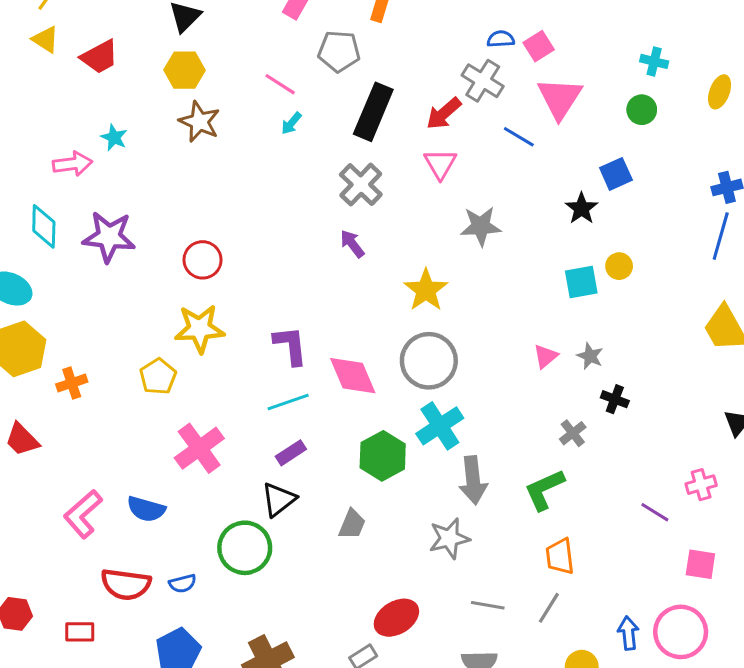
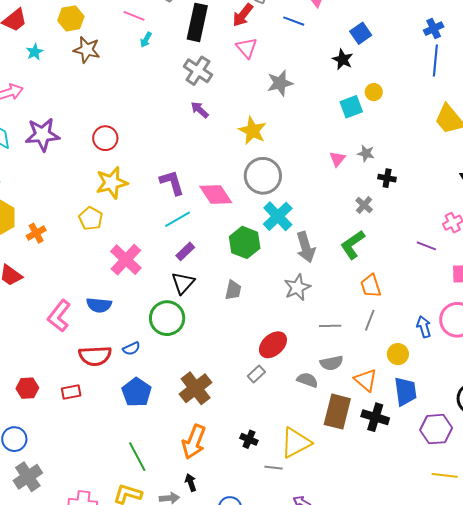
cyan star: (114, 138) -> (35, 52), moved, turned 30

